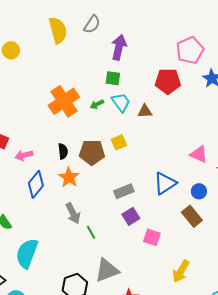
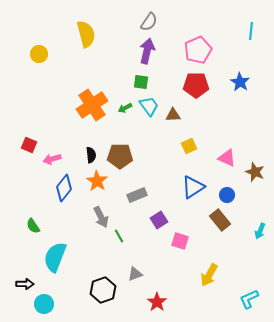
gray semicircle: (92, 24) -> (149, 22), moved
pink pentagon: (190, 50) -> (198, 50), moved
yellow square: (119, 142) -> (189, 146), moved
gray rectangle: (124, 191) -> (137, 195), moved
gray triangle: (107, 270) -> (135, 274), size x0.6

